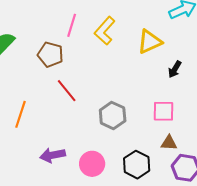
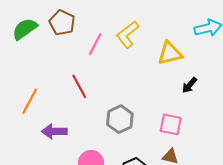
pink line: (72, 25) -> (95, 44), moved
brown pentagon: (50, 55) -> (62, 23), moved
purple arrow: (52, 155) -> (54, 131), moved

